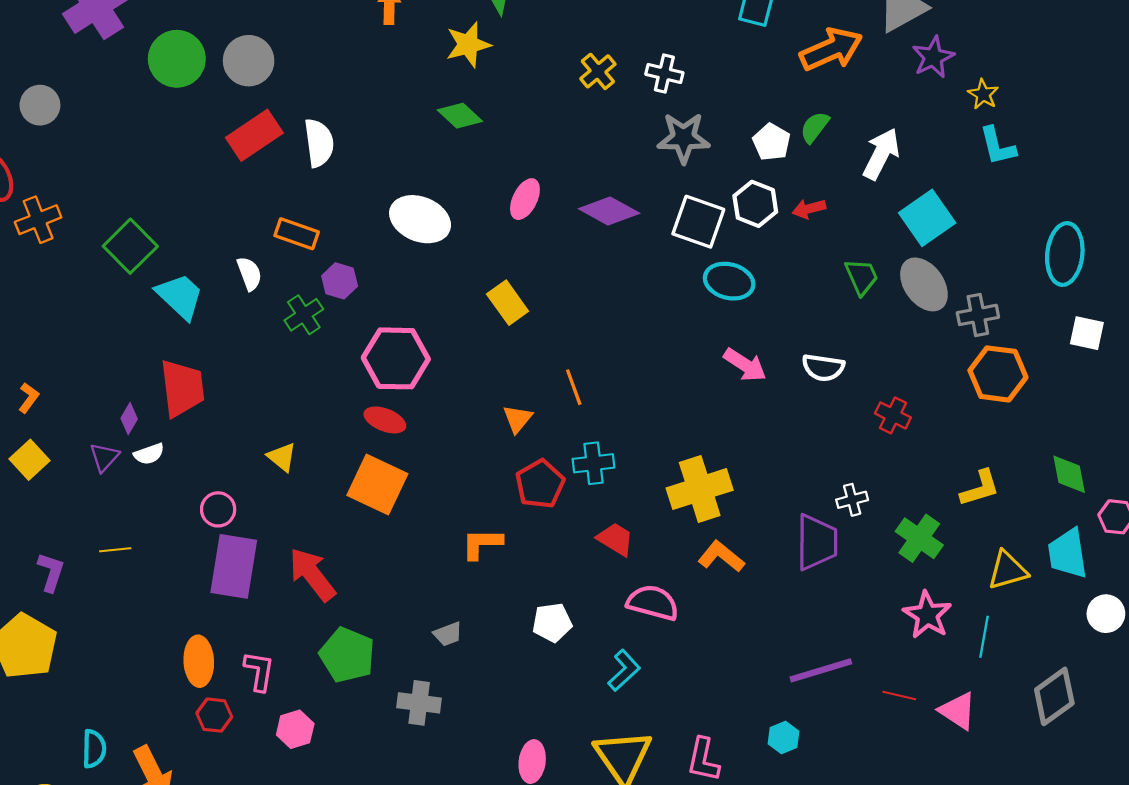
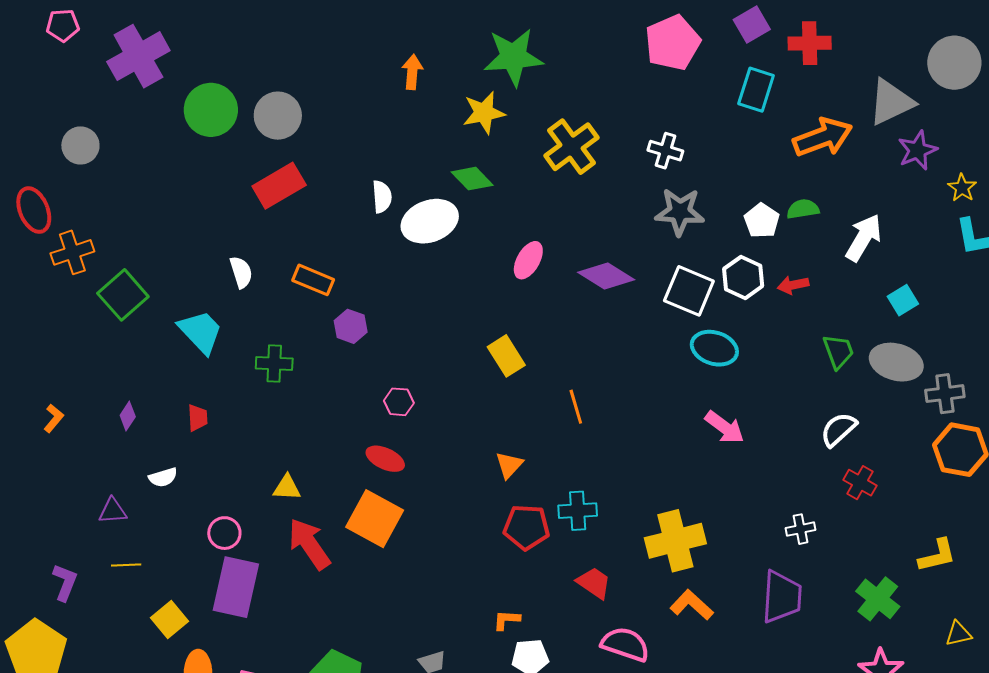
yellow cross: (598, 71) -> (571, 147), moved, size x1.6
green semicircle: (815, 127) -> (803, 209), turned 40
white semicircle: (319, 143) -> (382, 197), moved, size x0.7
cyan square: (927, 218) -> (903, 300), size x0.6
white ellipse: (420, 219) -> (430, 221), moved, turned -46
green square: (130, 246) -> (123, 295), moved
white semicircle: (249, 274) -> (241, 272), moved
gray ellipse: (924, 284) -> (896, 362), turned -42
green cross: (304, 315) -> (274, 364), moved, turned 33
pink hexagon: (396, 358) -> (399, 402), size x0.5
white semicircle: (823, 367) -> (839, 429), moved, turned 126
orange line: (574, 387) -> (576, 407), moved
red trapezoid: (182, 388) -> (198, 418), size x0.5
purple diamond: (129, 419) -> (128, 416), moved
purple triangle: (104, 457) -> (113, 511), moved, turned 40
yellow triangle: (282, 457) -> (287, 488), turned -40
yellow square: (29, 460) -> (170, 619), moved
red pentagon: (540, 484) -> (527, 527), turned 30
white cross: (852, 500) -> (801, 529), moved
orange L-shape: (482, 544) -> (507, 620), moved, size x0.7
yellow triangle: (1008, 570) -> (958, 634), size x0.7
red arrow: (312, 574) -> (309, 544), moved

